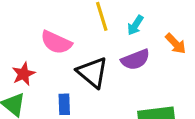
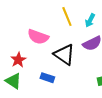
blue rectangle: (64, 104) -> (47, 78), turned -64

